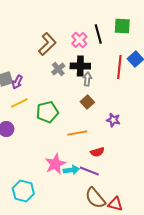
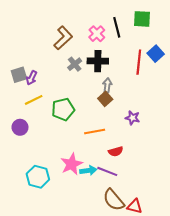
gray arrow: (87, 79) -> (107, 85), moved
cyan hexagon: (23, 191) -> (38, 177), moved

